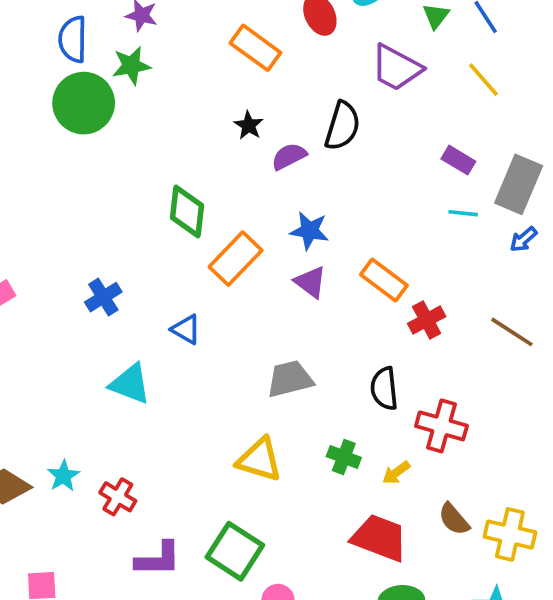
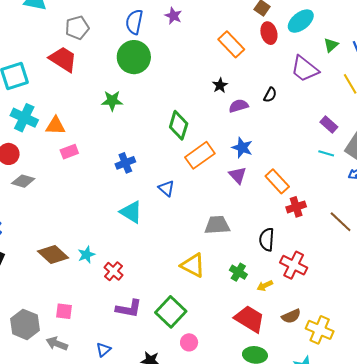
green star: (131, 66) -> (112, 101), moved
black semicircle: (342, 126) -> (270, 95), size x0.6
brown semicircle: (454, 519) -> (291, 316), turned -84

